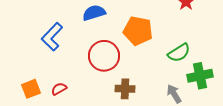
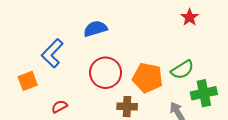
orange pentagon: (138, 31) -> (148, 78), moved
orange square: (31, 89) -> (28, 81), moved

